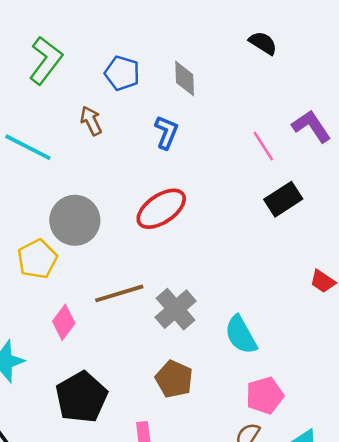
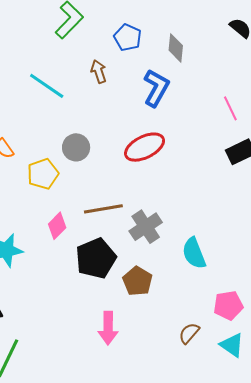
blue L-shape: (166, 132) -> (156, 88), size x1.4
gray circle: (75, 220) -> (76, 147), size x0.7
pink pentagon: (265, 396) -> (228, 305), moved
black pentagon: (81, 397) -> (96, 258), moved

